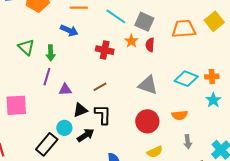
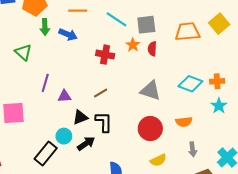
gray square: (144, 22) -> (146, 25), turned -30
green arrow: (51, 53) -> (45, 27), moved

